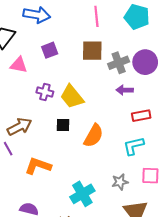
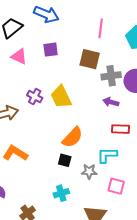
purple cross: (45, 92) -> (35, 97), moved
black square: (63, 125) -> (65, 160), moved
gray star: (120, 182) -> (89, 171), moved
cyan cross: (82, 194) -> (61, 193), moved, size x0.7

